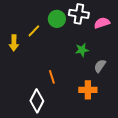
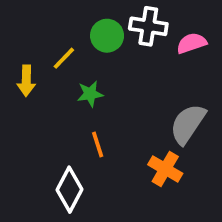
green star: (82, 50) -> (90, 94), moved
gray semicircle: (100, 66) -> (188, 124), size x1.6
orange cross: (88, 90) -> (165, 169), turned 30

